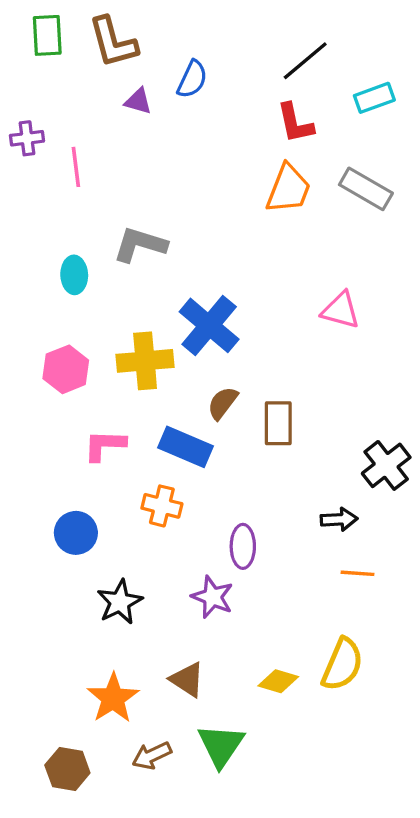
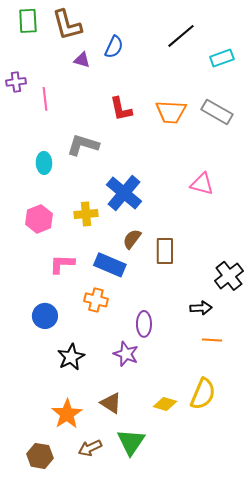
red L-shape: (295, 123) -> (121, 109), moved
orange trapezoid: (288, 189) -> (171, 112), turned 72
yellow cross: (145, 361) -> (86, 214), size x0.7

